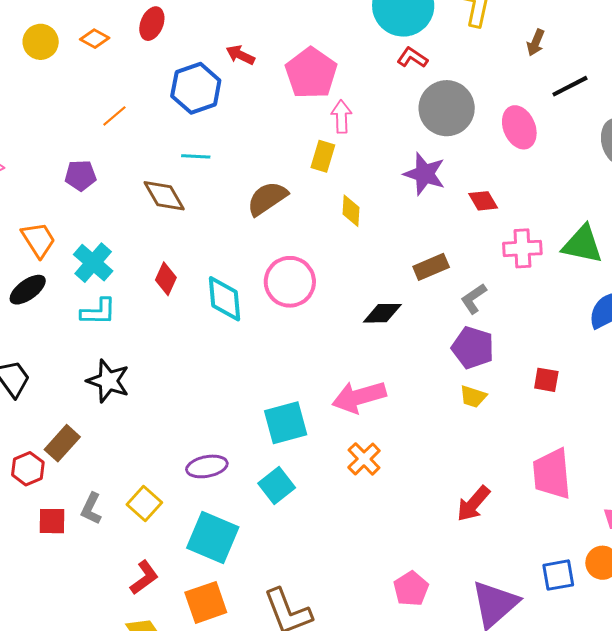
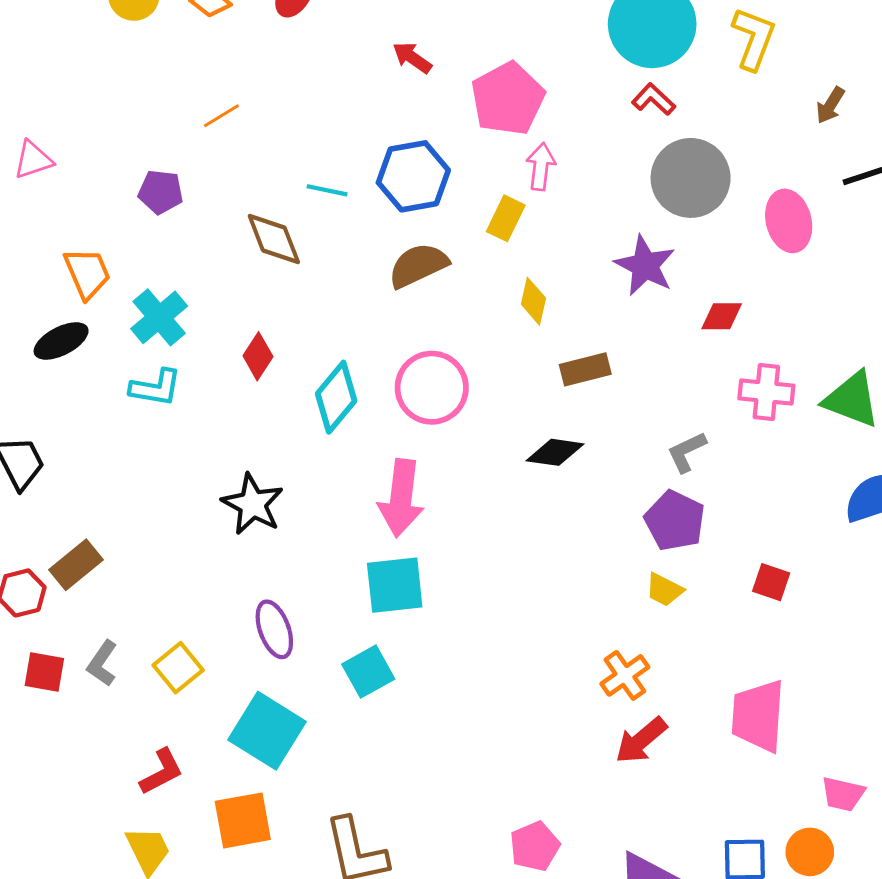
blue hexagon: (196, 88) -> (413, 176), moved
red diamond: (483, 201) -> (722, 316), turned -68
brown rectangle: (431, 267) -> (585, 369), moved
cyan diamond: (225, 299) -> (336, 397), turned 36
black star: (108, 381) -> (253, 504), moved
pink arrow: (359, 397) -> (401, 498), moved, turned -76
orange cross: (364, 459) -> (625, 675), moved
purple ellipse: (207, 466) -> (274, 629), turned 72

